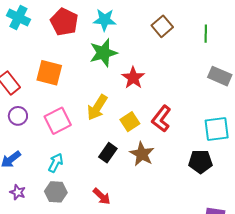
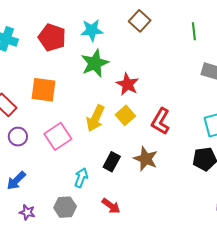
brown square: (162, 26) -> (140, 21), moved
yellow square: (130, 122) -> (125, 115), moved
cyan arrow: (56, 163) -> (81, 178), moved

